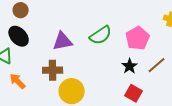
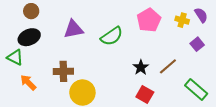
black ellipse: (19, 36) -> (29, 37), turned -70
pink pentagon: (138, 38) -> (149, 20), moved
purple triangle: (63, 41) -> (73, 29), moved

